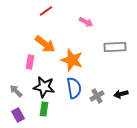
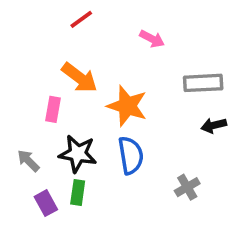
black arrow: (121, 94) -> (214, 125), moved
gray cross: (97, 96) -> (187, 187), moved
purple rectangle: (18, 115) -> (46, 203), moved

